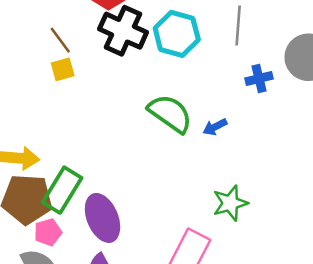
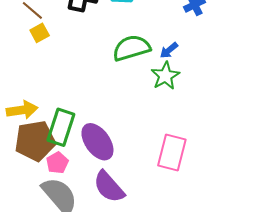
green semicircle: (170, 114) -> (131, 48), turned -39
green star: (230, 203) -> (165, 76), moved

